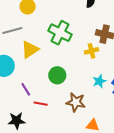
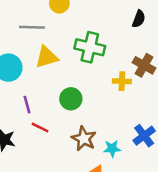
green cross: (60, 33) -> (90, 47), turned -30
cyan star: (99, 81) -> (112, 149), moved

